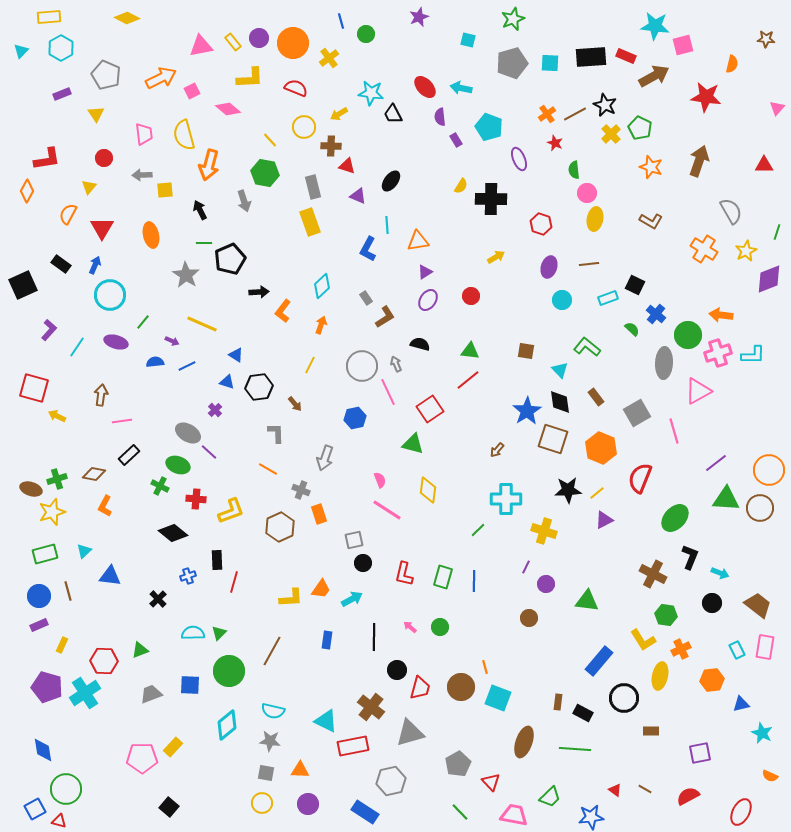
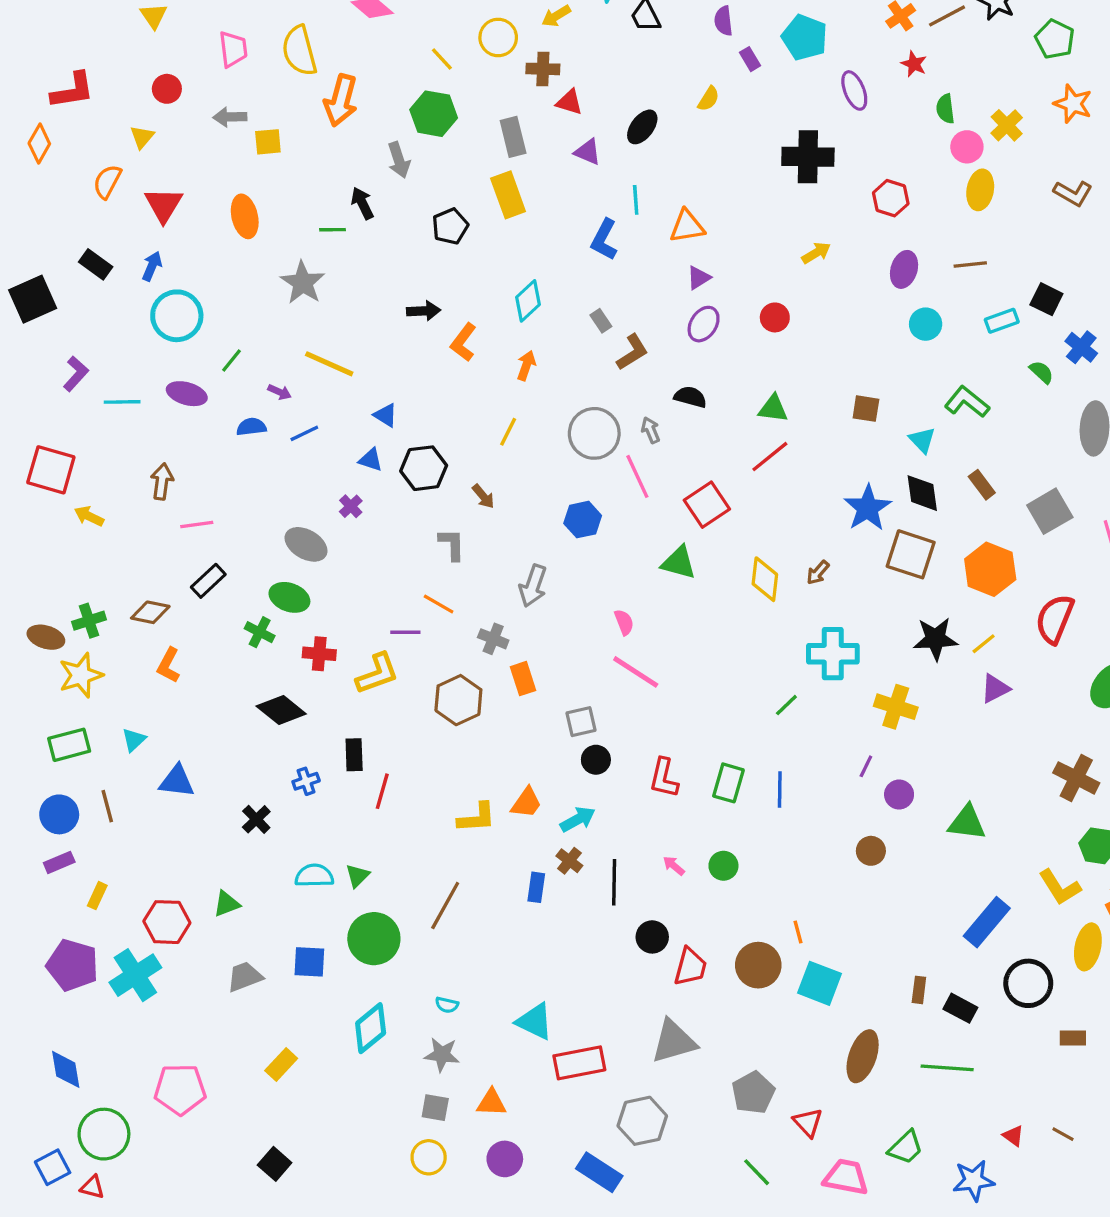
yellow cross: (611, 134) -> (1007, 125), moved
yellow semicircle: (461, 186) -> (709, 99), moved
black arrow: (200, 210) -> (362, 203), moved
black pentagon: (230, 259) -> (450, 226), moved, size x0.7
cyan line: (77, 347) -> (122, 402), turned 55
purple line: (209, 452) -> (405, 632), moved, turned -42
yellow diamond: (428, 490) -> (765, 579), moved
brown cross: (371, 707) -> (569, 861), moved, size x0.6
cyan semicircle: (273, 711) -> (447, 1005), size x0.6
pink pentagon: (142, 758) -> (180, 1089), moved

